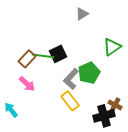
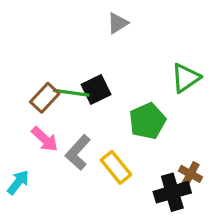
gray triangle: (82, 14) -> (118, 23), moved
gray L-shape: (71, 79) -> (78, 152), moved
cyan arrow: (11, 110) -> (18, 182), turned 77

